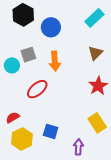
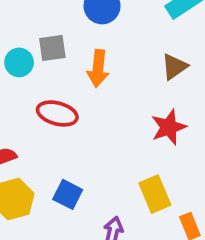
red ellipse: (37, 89) -> (57, 113), turned 45

